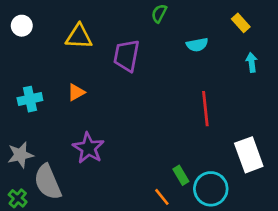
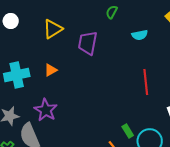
yellow triangle: (79, 37) -> (53, 29), turned -35
cyan cross: (30, 99) -> (17, 75), size x1.4
purple star: (88, 148) -> (46, 110), moved

